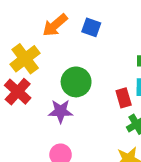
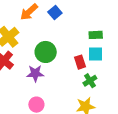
blue square: (91, 27) -> (55, 12), turned 32

